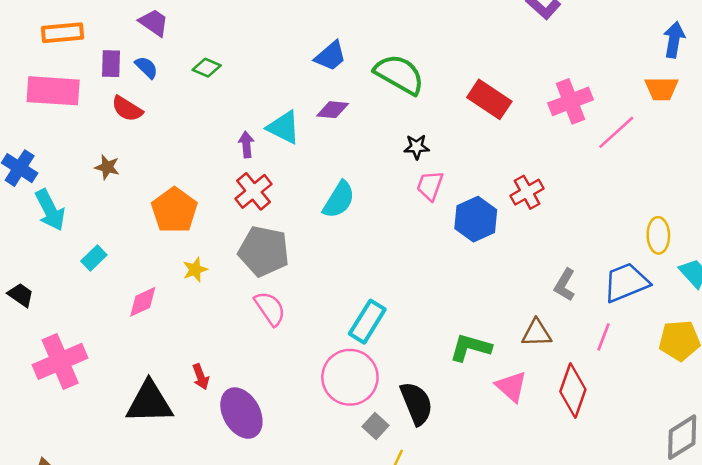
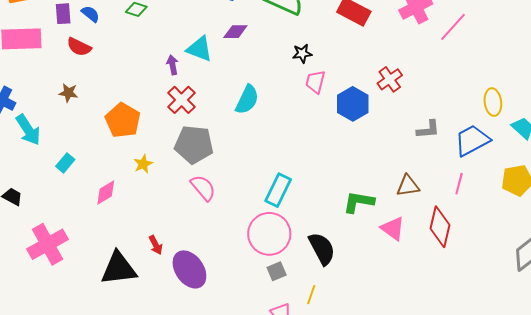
gray L-shape: (565, 285) -> (428, 129), moved, turned -120
gray square: (375, 426) -> (277, 271), moved, turned 30

